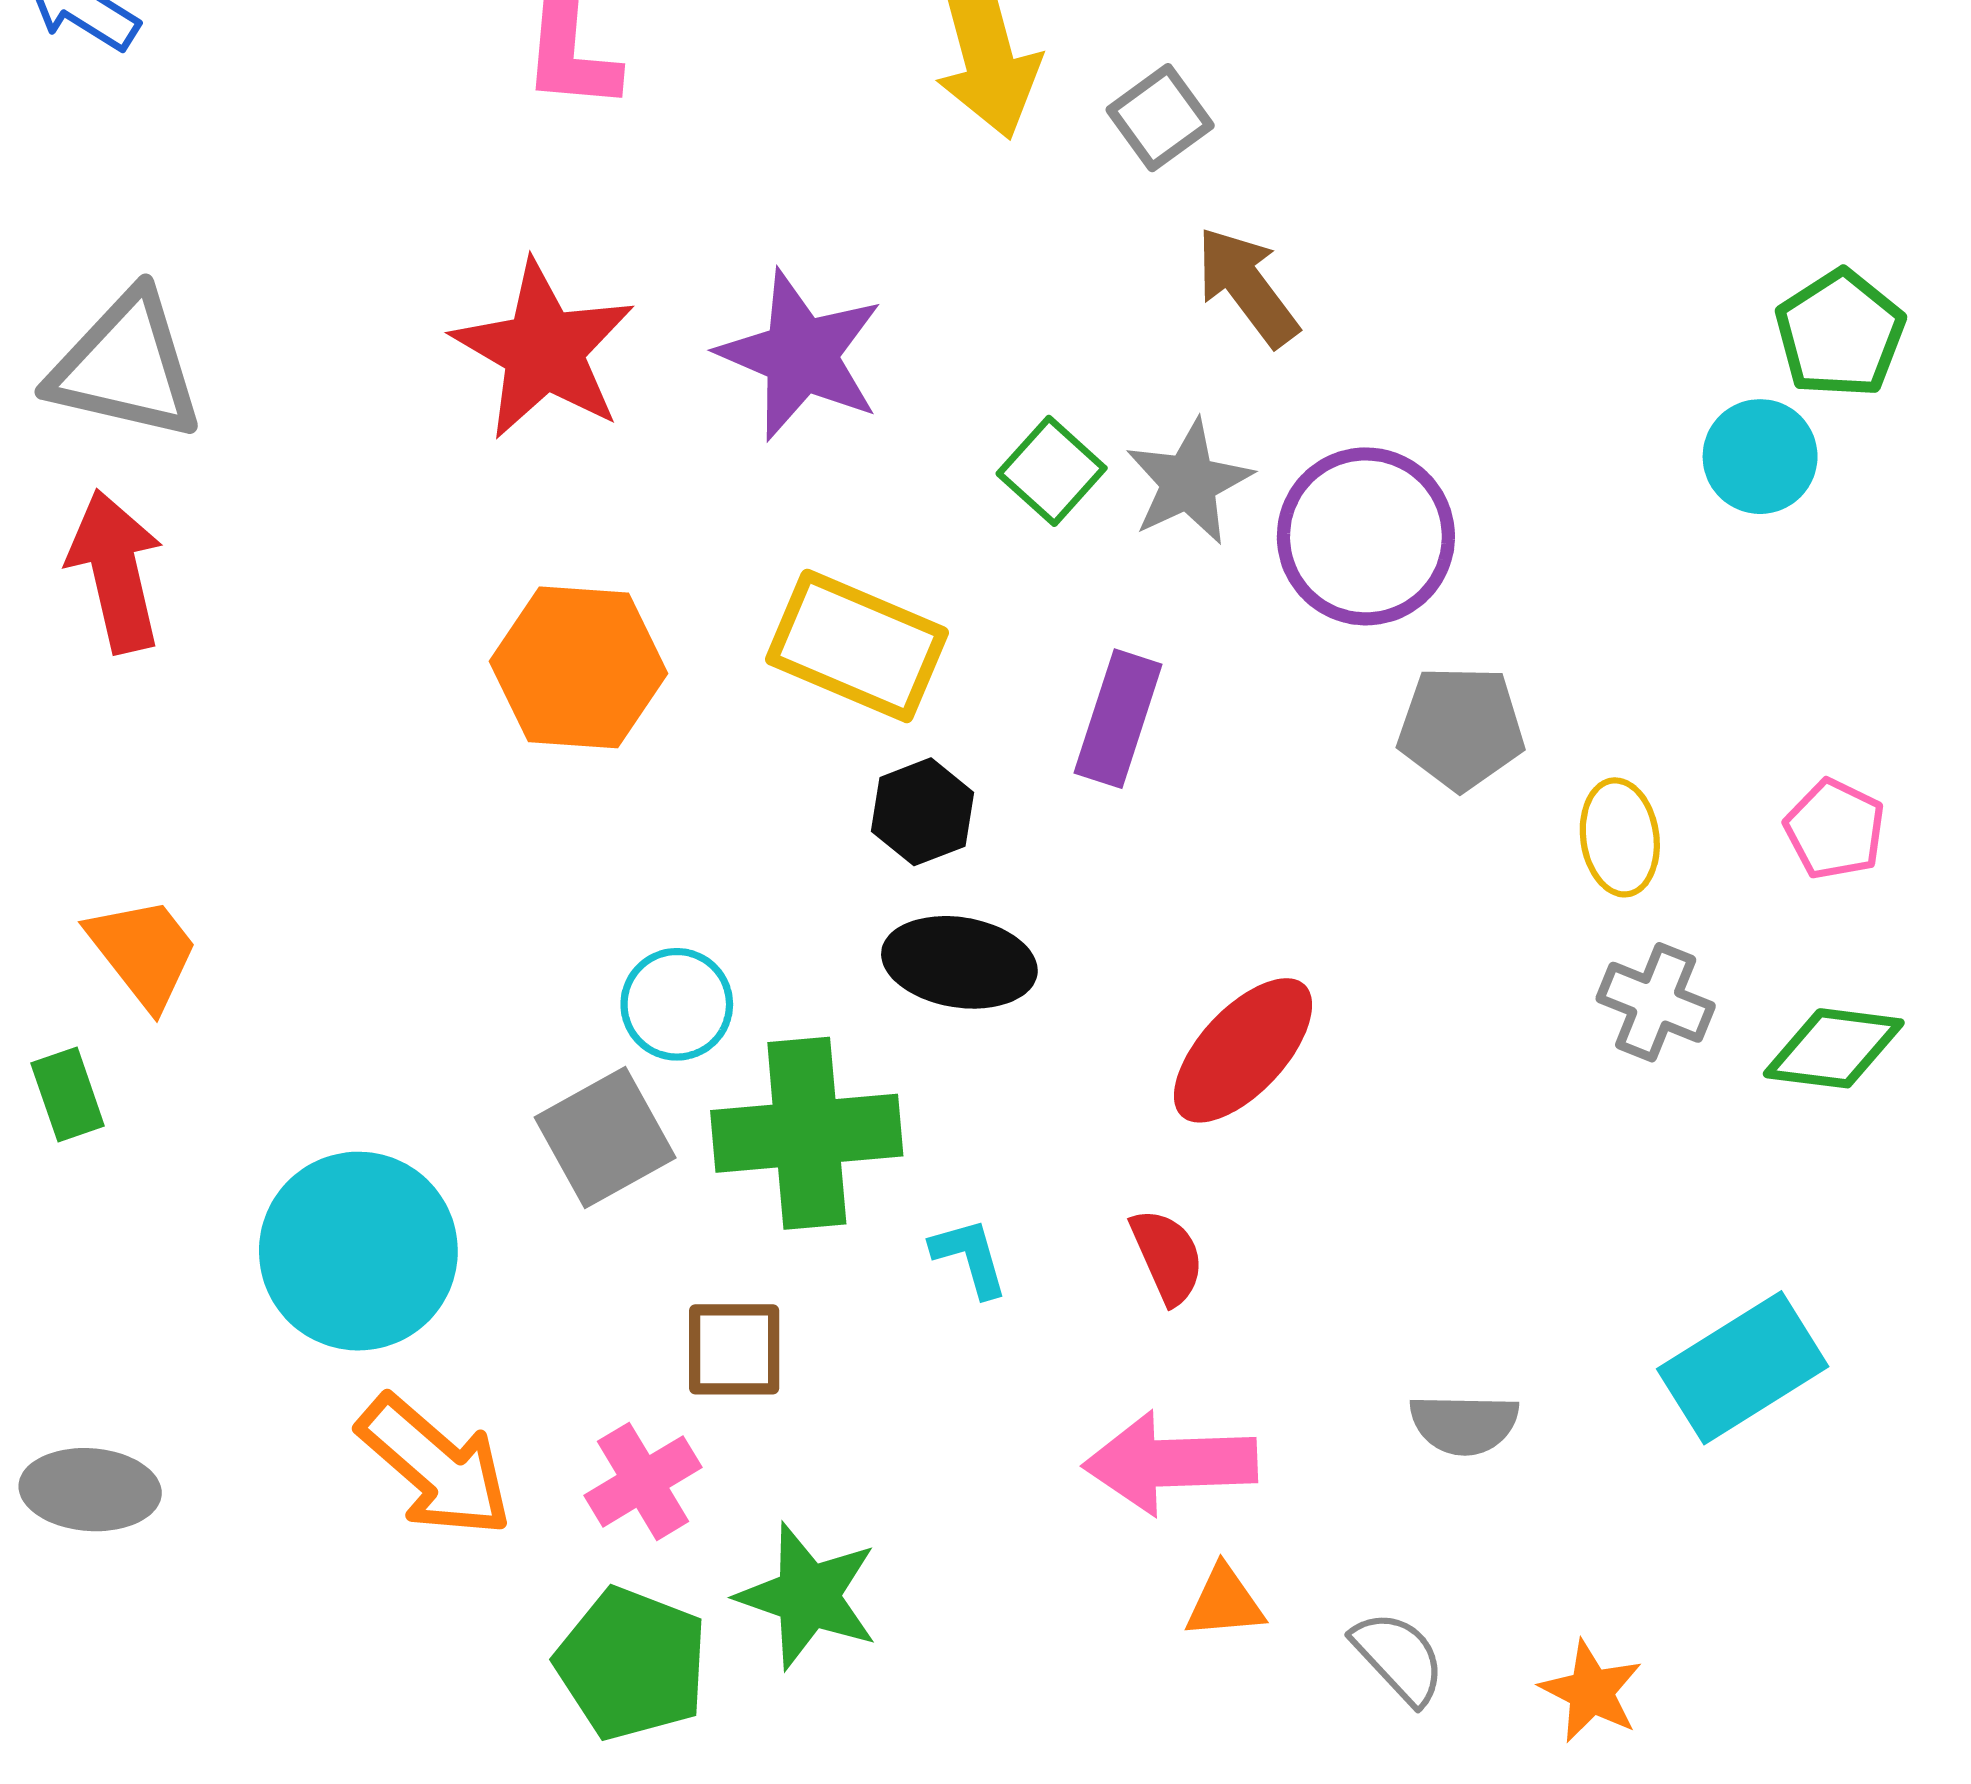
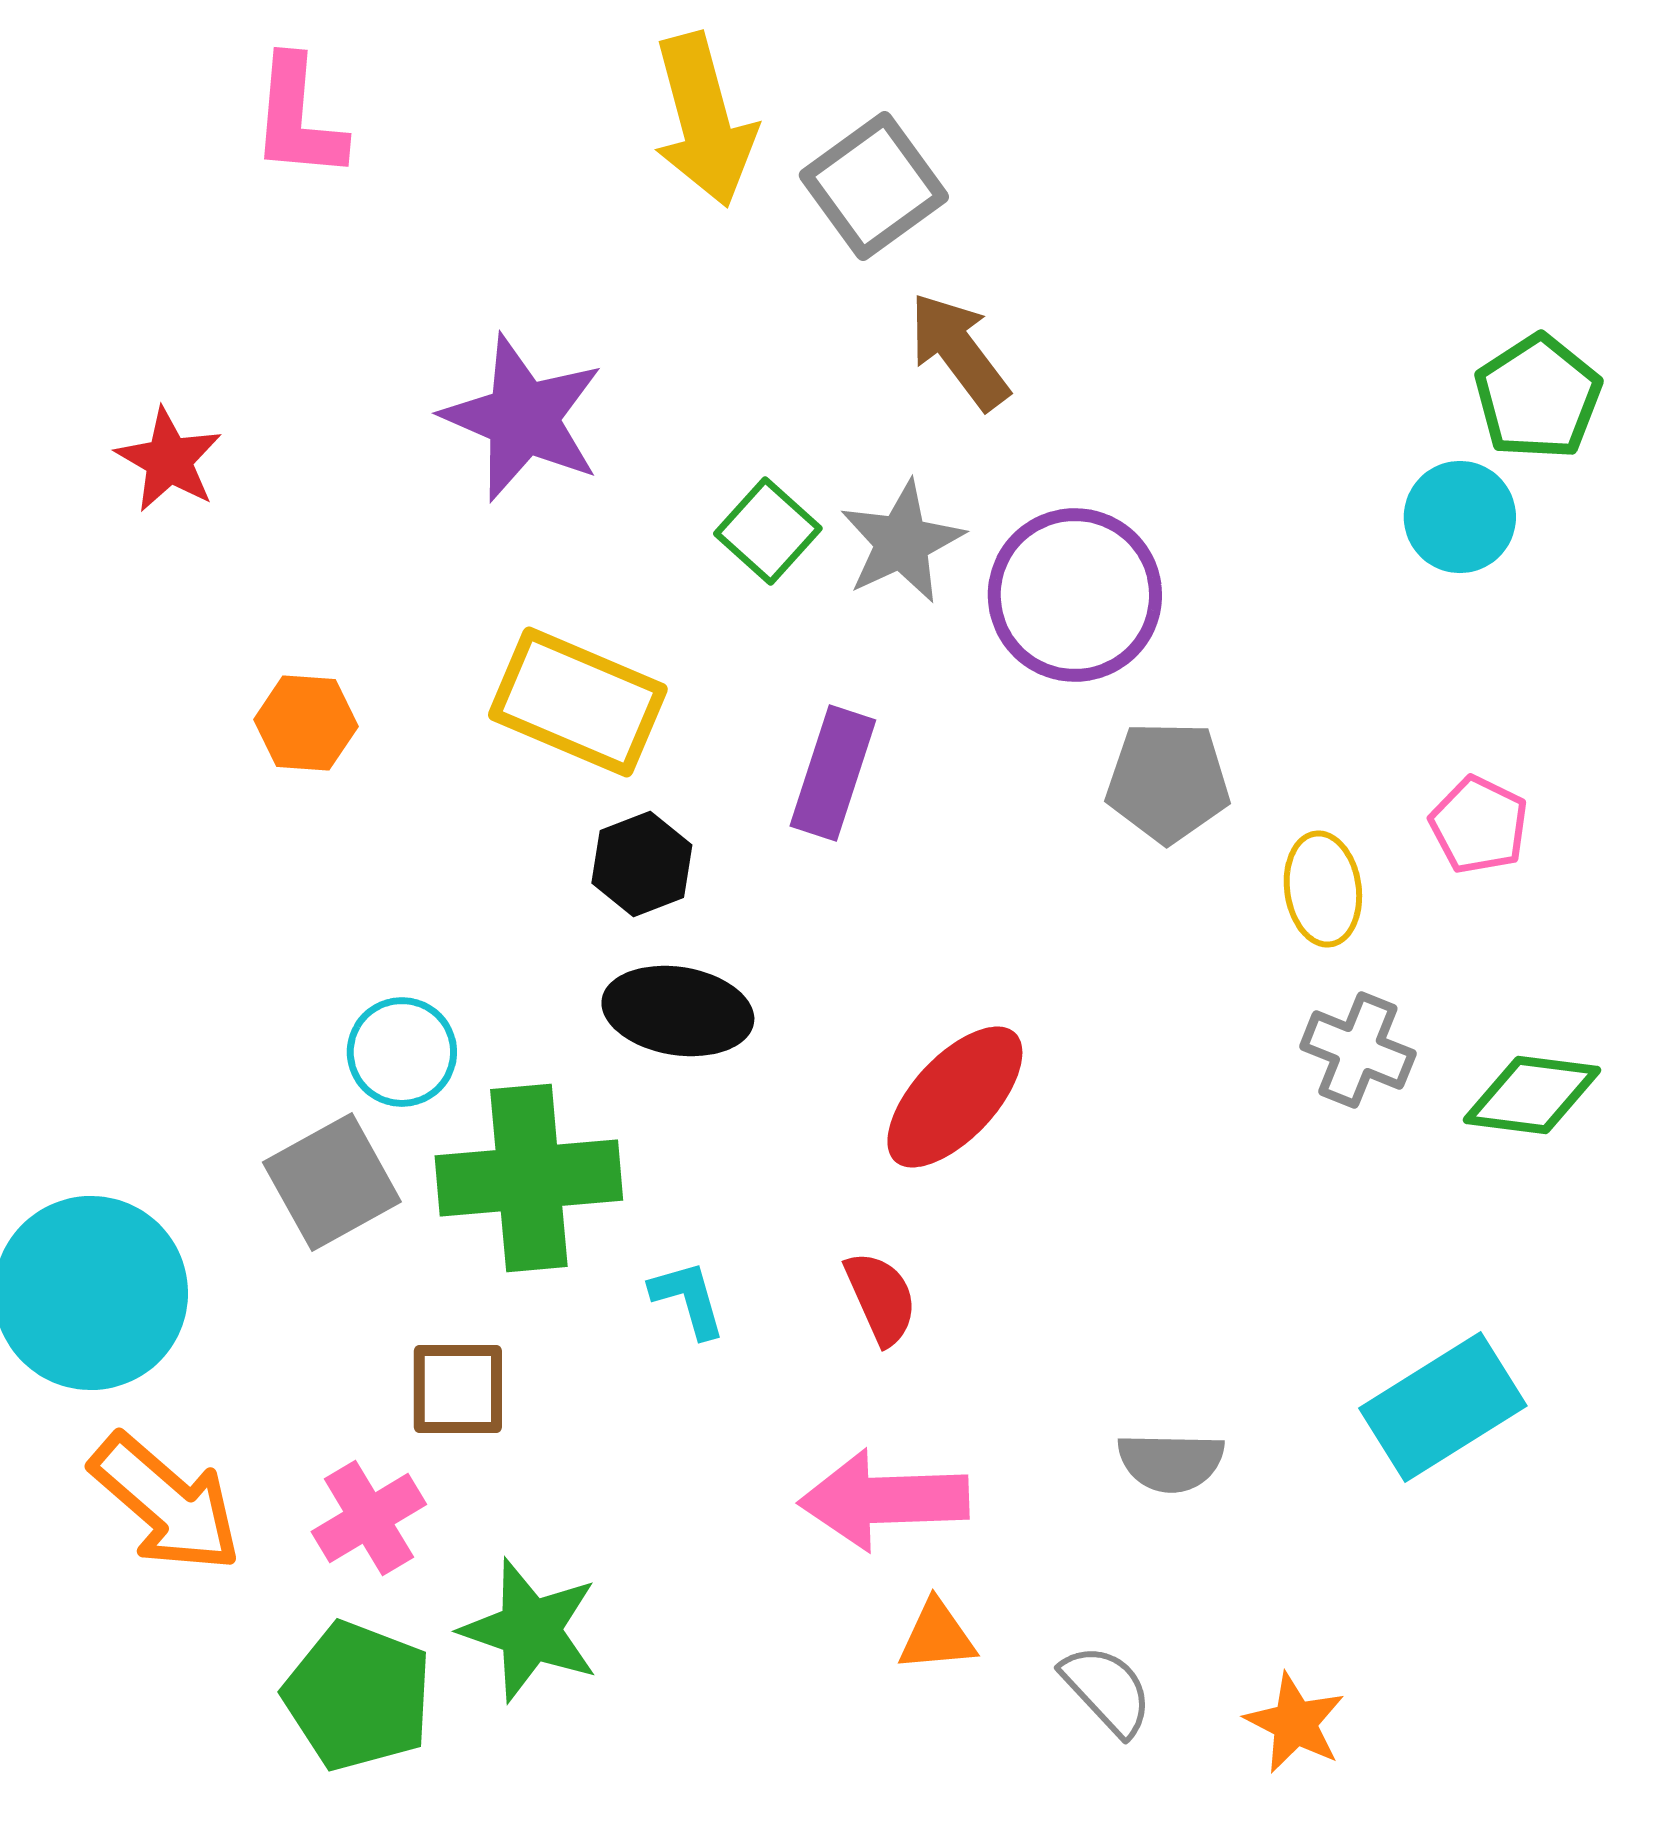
gray square: (1160, 118) -> (874, 186), size x1.4
red star: (544, 350) -> (169, 460), moved, size x0.6
orange hexagon: (578, 667) -> (306, 723), size x0.6
pink pentagon: (1835, 829) -> (1479, 825), moved

